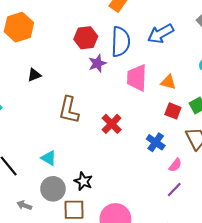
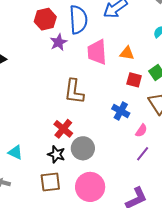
brown L-shape: (69, 110) -> (74, 91), moved
red cross: (112, 124) -> (63, 129), moved
cyan triangle: (49, 158) -> (15, 152), moved
gray circle: (53, 189) -> (83, 148), moved

